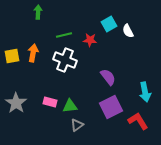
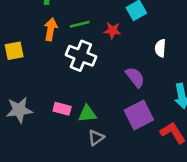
white semicircle: (128, 31) -> (160, 48), moved, turned 32
orange arrow: (33, 53) -> (51, 29), moved
gray star: (16, 103) -> (19, 110), turned 30

